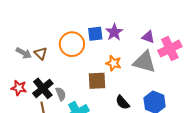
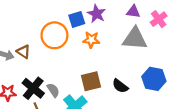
pink cross: (170, 49) -> (159, 19), size x0.7
orange star: (113, 63) -> (91, 40), moved
brown square: (97, 81) -> (91, 81), moved

